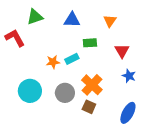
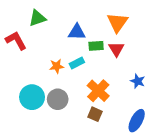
blue triangle: (72, 20) -> (77, 32), moved
orange triangle: (110, 21) -> (117, 22), size x1.5
red triangle: (122, 51) -> (116, 49), moved
gray circle: (65, 93) -> (58, 99), moved

